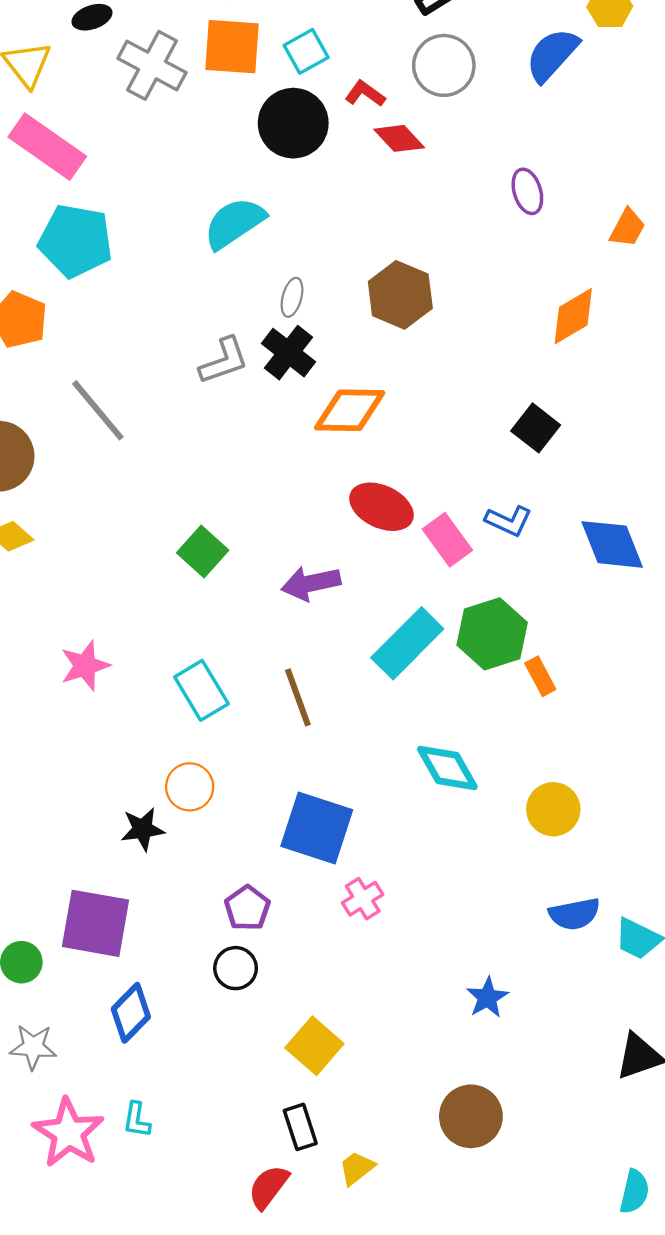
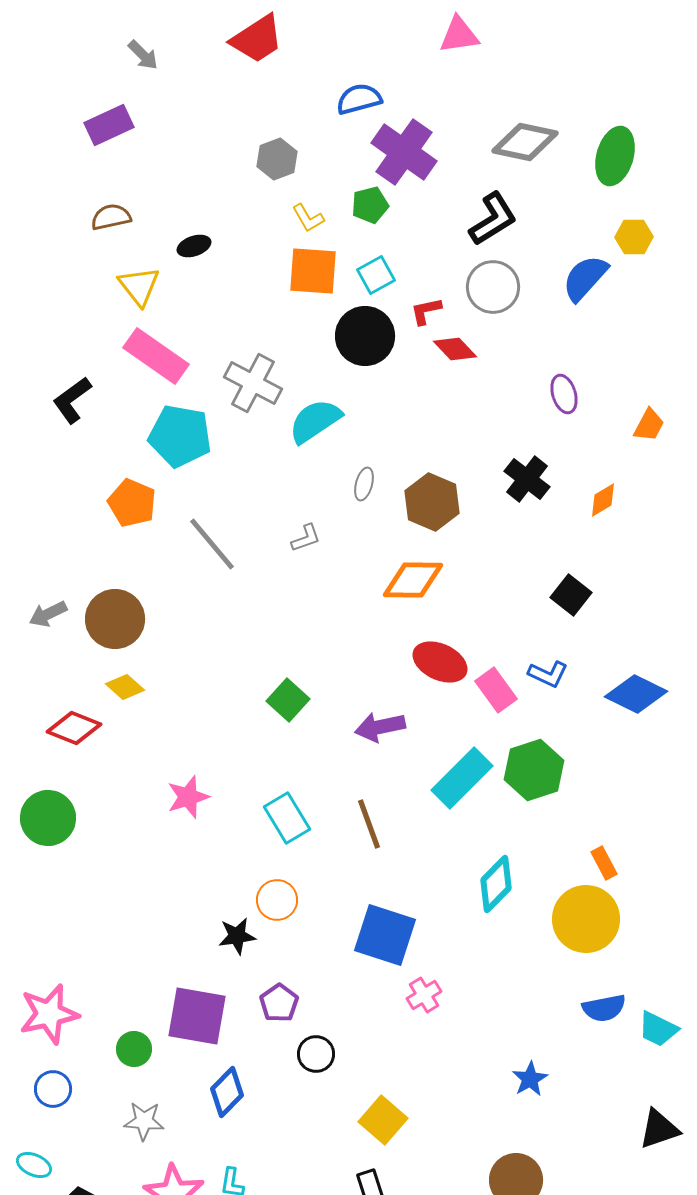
gray cross: (152, 65) -> (253, 383), moved
red L-shape: (365, 94) -> (426, 311), turned -48
brown hexagon: (400, 295) -> (432, 502), moved
orange diamond: (573, 316) -> (603, 500), size x0.7
black cross: (288, 353) -> (527, 479), moved
gray L-shape: (224, 361) -> (306, 538), size x0.7
gray line: (98, 410) -> (212, 544), moved
blue diamond: (612, 544) -> (636, 694), turned -42
orange rectangle: (540, 676) -> (604, 863), moved
cyan diamond: (447, 768) -> (496, 884), turned 74
yellow circle: (553, 809) -> (586, 919), size x1.5
purple pentagon: (247, 908) -> (279, 1003), moved

